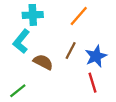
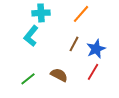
brown semicircle: (43, 62) -> (59, 75), moved
red line: (92, 83) -> (93, 72), turned 48

